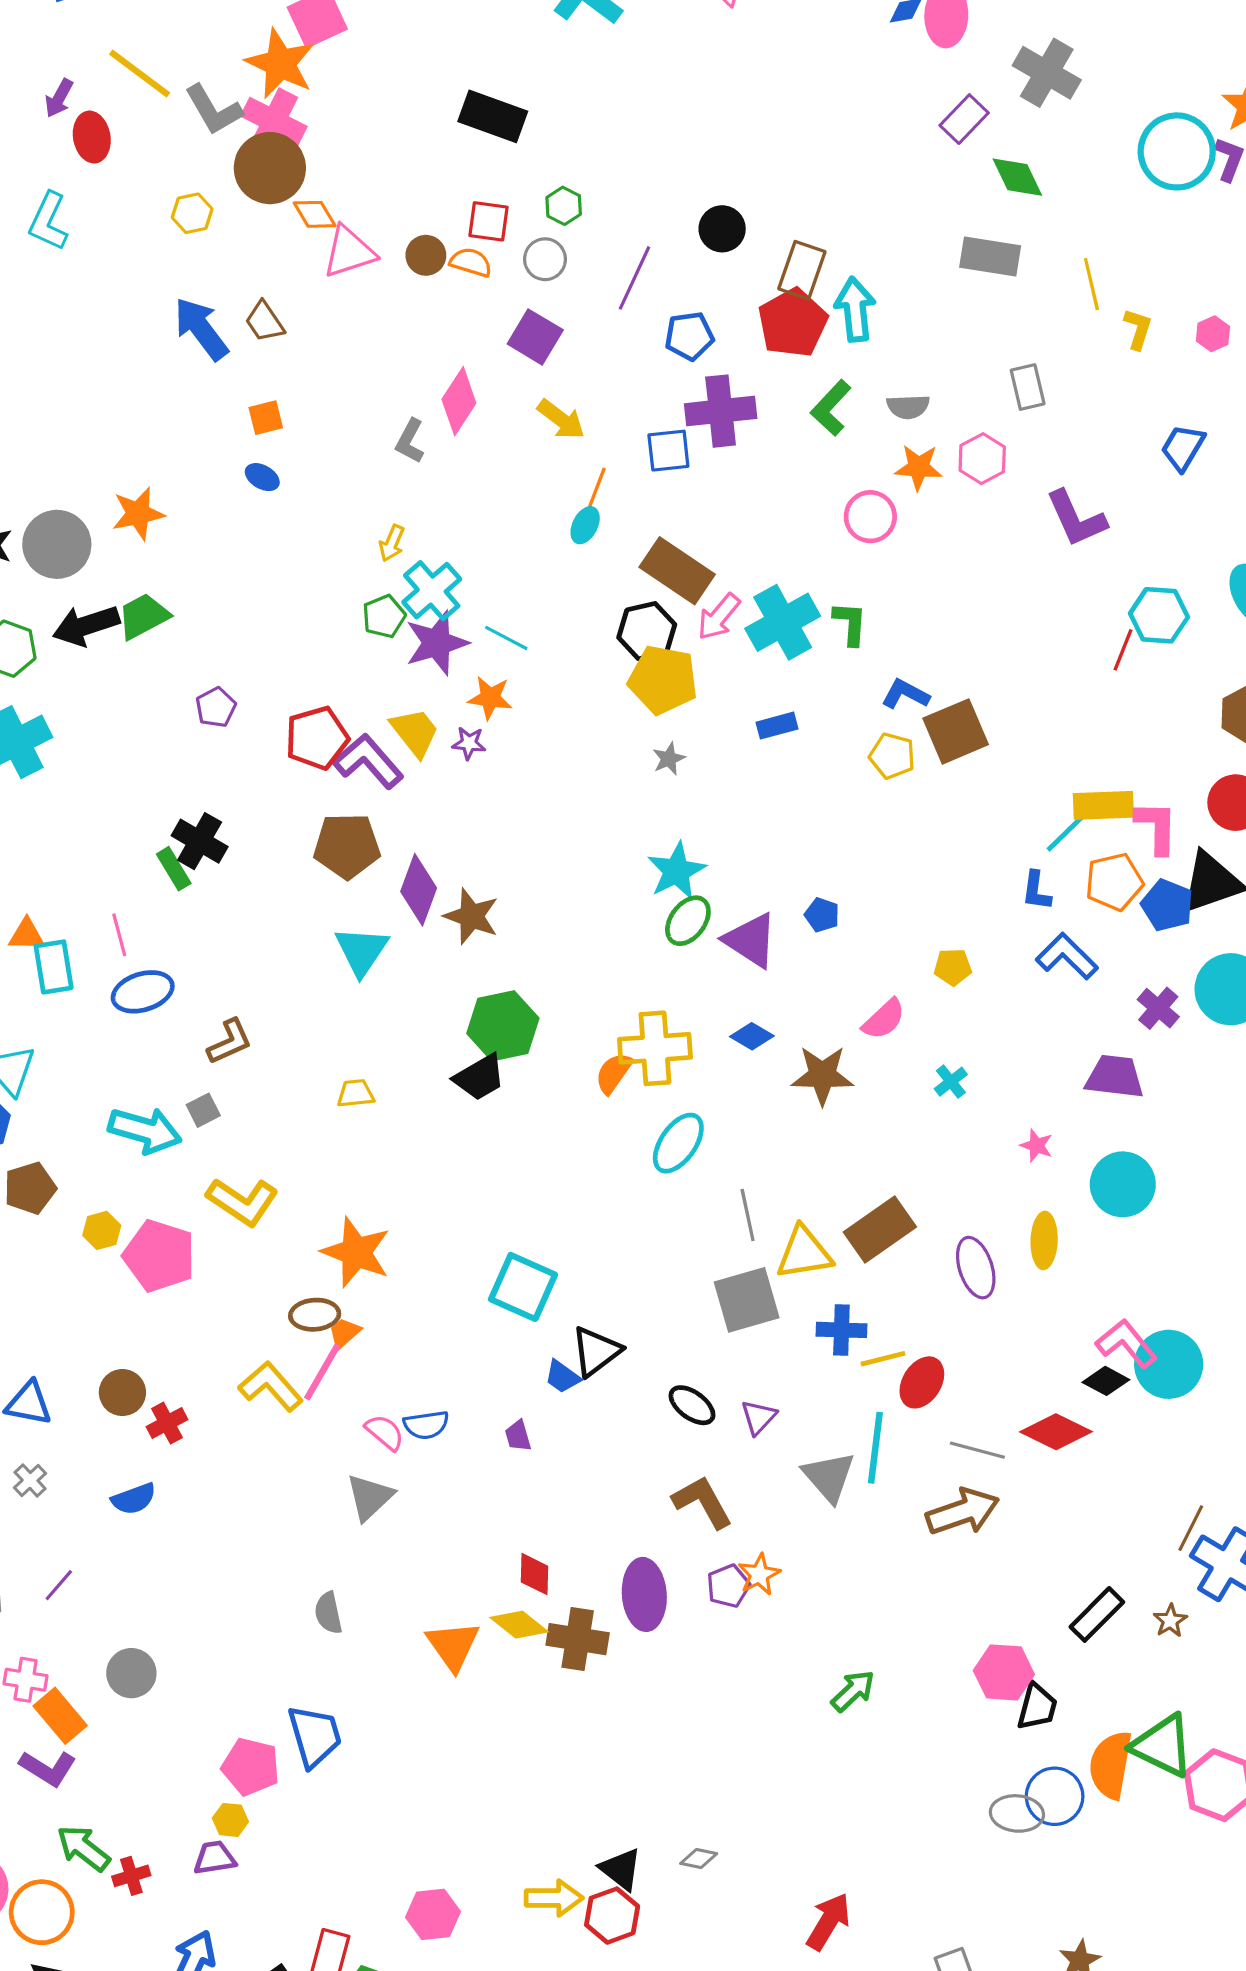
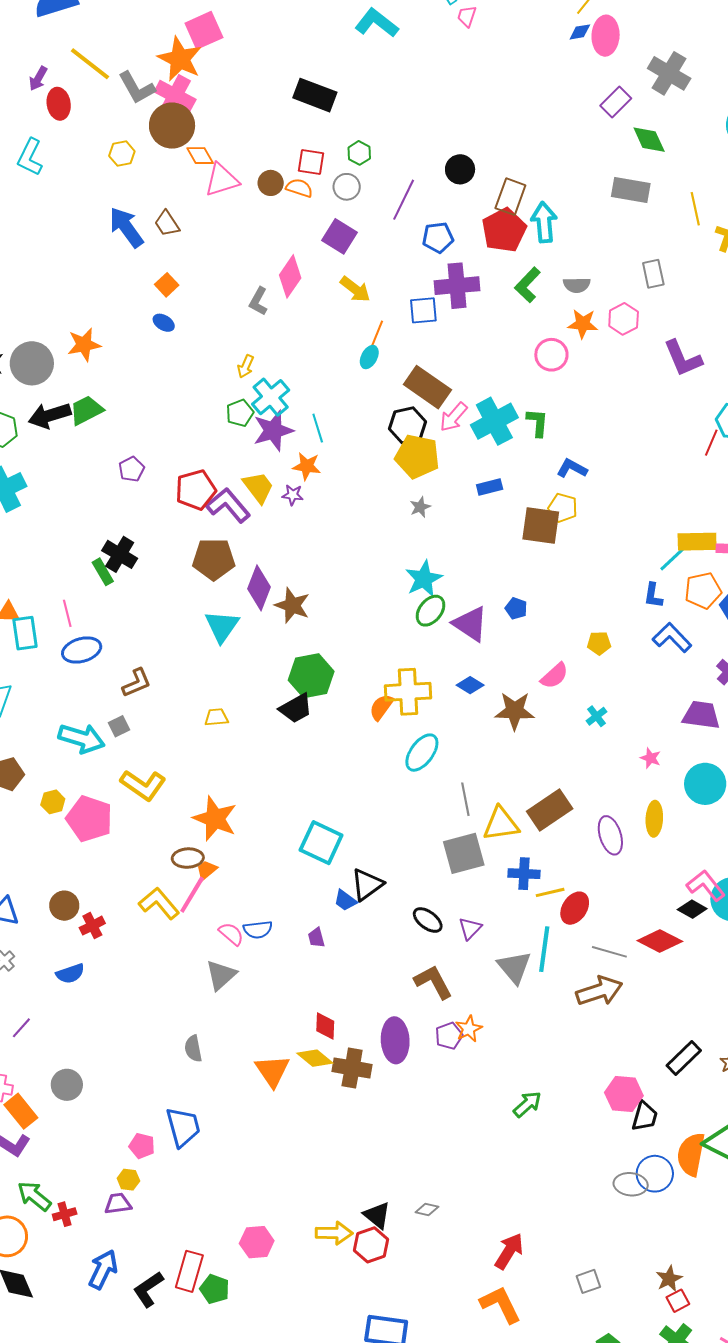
orange square: (266, 418) -> (167, 285), turned -30
cyan line: (506, 638) -> (318, 428), turned 44
brown square: (956, 731) -> (541, 526), moved, turned 30
pink pentagon: (251, 1767) -> (142, 1146), size x0.7

